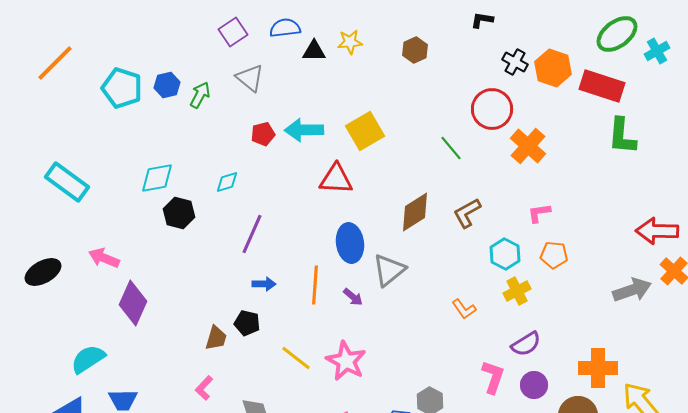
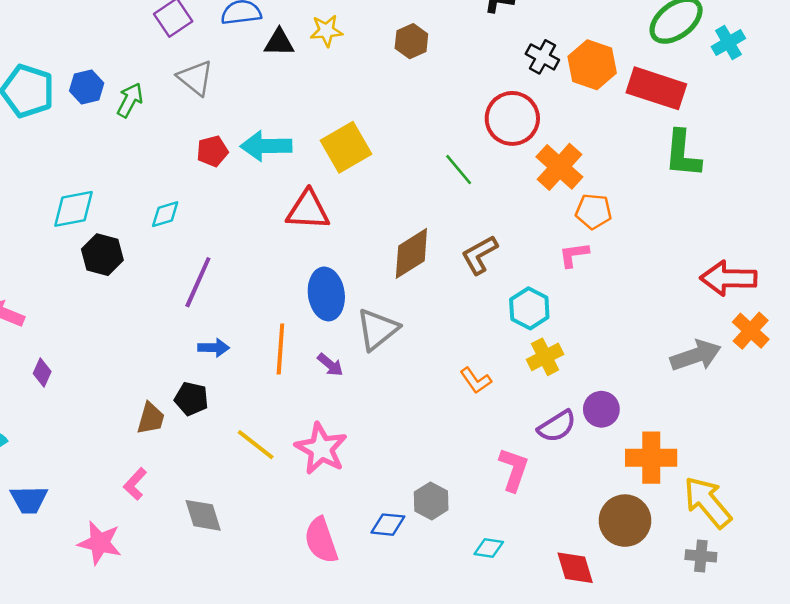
orange pentagon: (554, 255) -> (594, 211), moved
purple diamond: (133, 303) -> (42, 373), size x0.5
purple circle: (534, 385) -> (601, 409), moved

